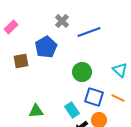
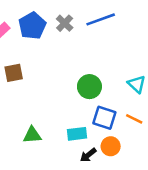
blue line: (89, 32) -> (101, 19), moved
blue pentagon: (46, 47) -> (32, 26), moved
cyan rectangle: (72, 110) -> (77, 134), turned -63

